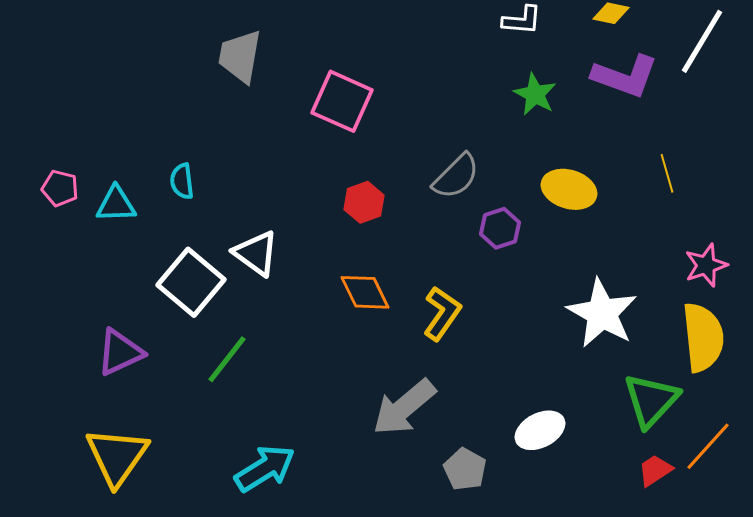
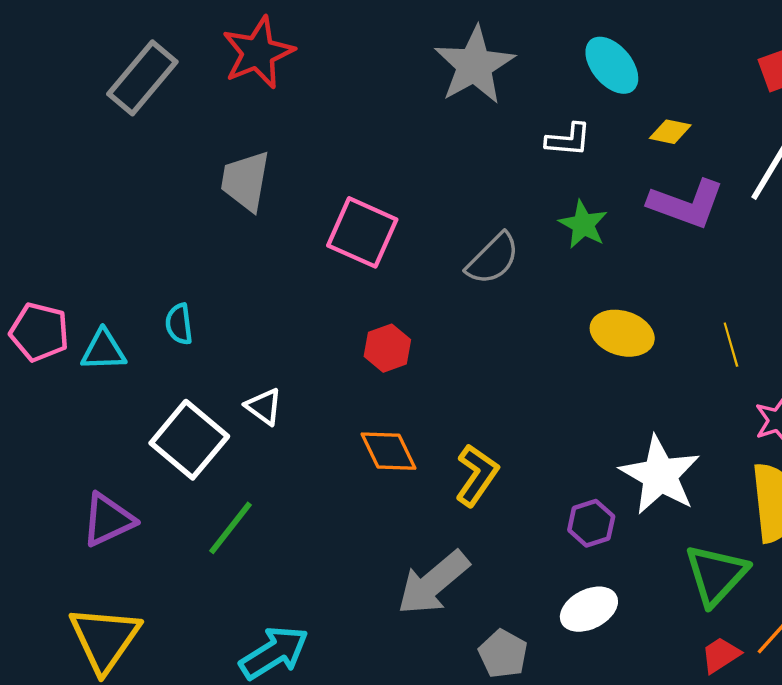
yellow line: (667, 173) -> (731, 345), moved
gray semicircle: (456, 176) -> (493, 259), moved
pink pentagon: (60, 188) -> (39, 332), size x1.4
purple hexagon: (500, 228) -> (591, 523), moved
white triangle: (256, 253) -> (264, 406), size x0.7

